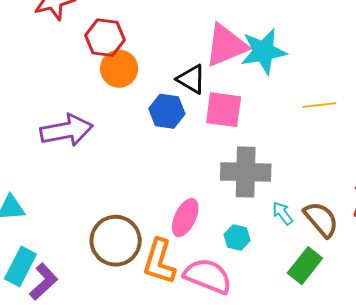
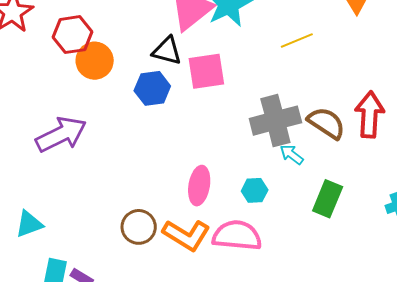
gray cross: (246, 172) -> (275, 121), moved
brown semicircle: (321, 219) -> (326, 123), moved
brown circle: (116, 241) -> (139, 227), size x0.7
orange L-shape: (159, 262) -> (186, 235), turned -60

